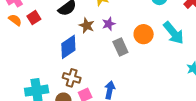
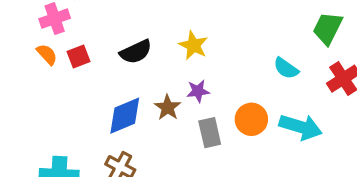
brown star: (87, 25) -> (168, 107), moved
cyan arrow: (174, 33) -> (301, 127), turned -45

